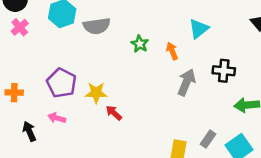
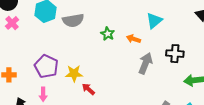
orange arrow: (172, 51) -> (133, 39), turned -48
pink arrow: (57, 118) -> (43, 94), turned -104

